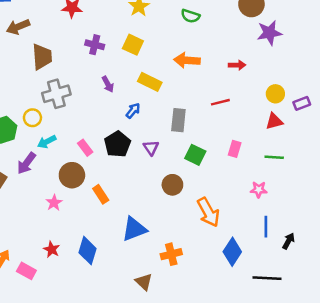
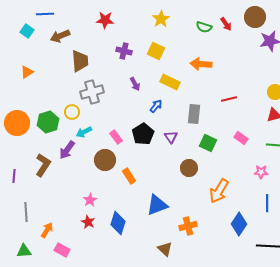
red arrow: (237, 65) -> (226, 24), moved, turned 56
pink rectangle: (235, 149) -> (241, 138), turned -72
pink star: (54, 203) -> (90, 200), moved
orange arrow: (208, 212) -> (219, 191), turned 60
pink rectangle: (26, 271) -> (62, 250), moved

